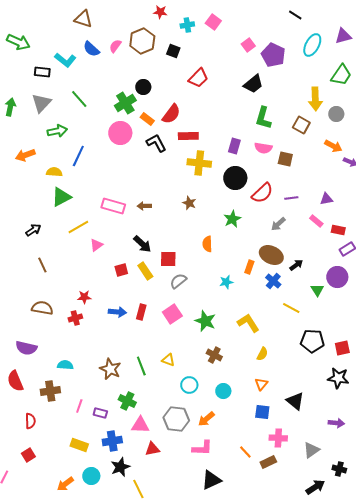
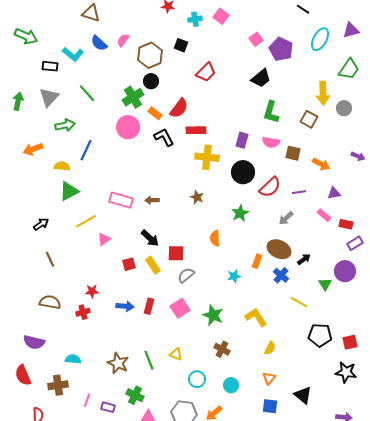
brown hexagon: (142, 41) -> (150, 55), moved
orange arrow: (333, 146) -> (321, 164), moved

